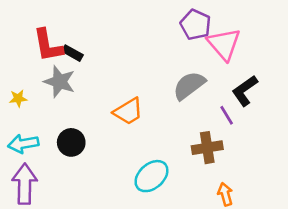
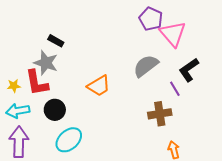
red L-shape: (48, 45) -> (37, 83), moved
yellow star: (18, 98) -> (14, 86), moved
cyan ellipse: (151, 176) -> (69, 140), moved

